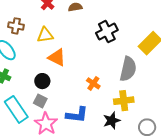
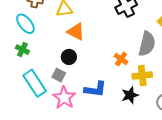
black circle: (42, 81) -> (69, 57), moved
orange cross: (93, 83) -> (121, 59), moved

